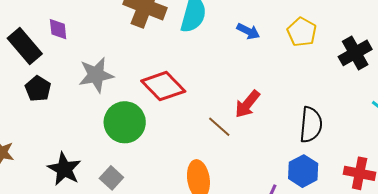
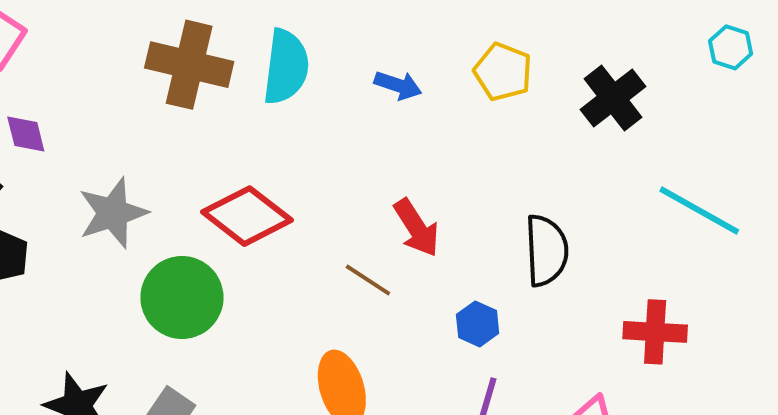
red arrow: (247, 104) -> (417, 228), turned -64
blue hexagon: (303, 171) -> (478, 324), moved, size x0.7

